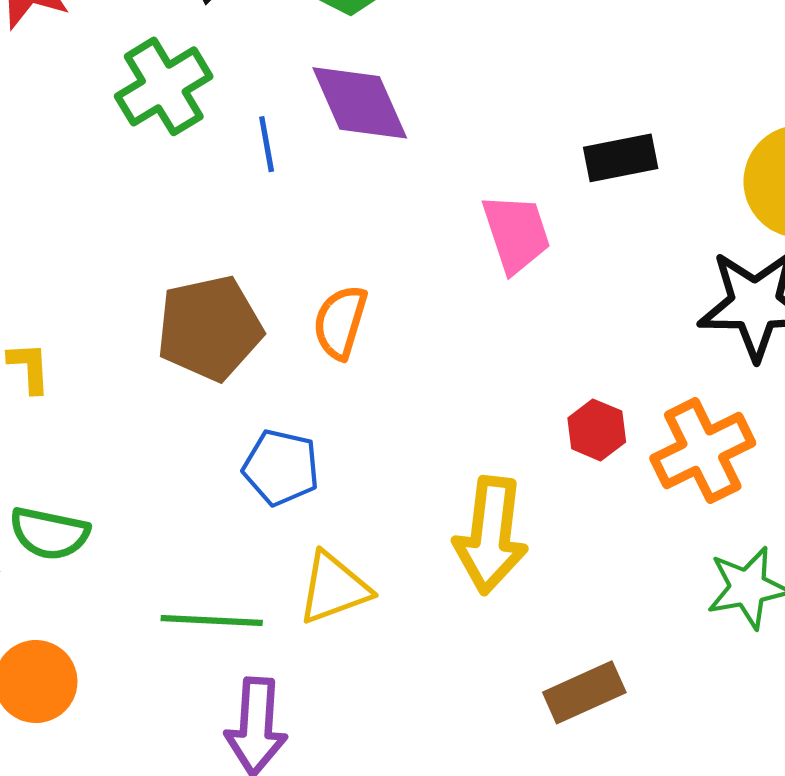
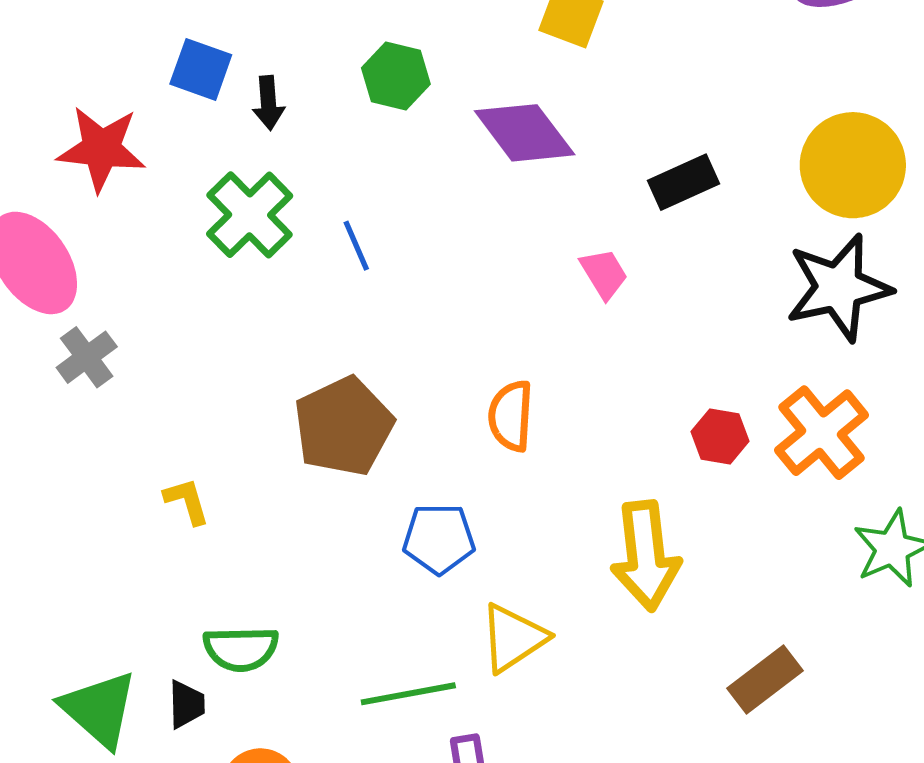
purple diamond: (360, 103) -> (525, 133), moved
pink trapezoid: (516, 233) -> (604, 274), size x0.7
orange semicircle: (340, 322) -> (511, 416), moved

